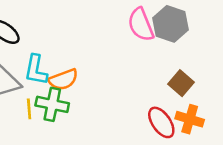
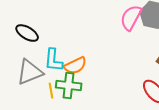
pink semicircle: (141, 25) -> (131, 18), turned 56

